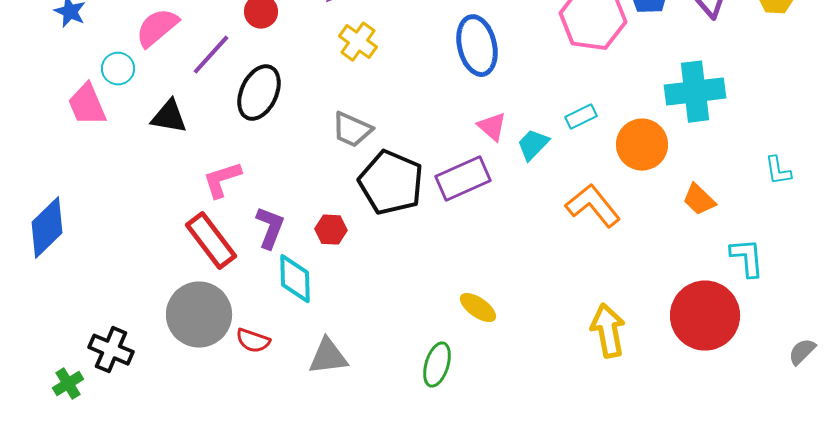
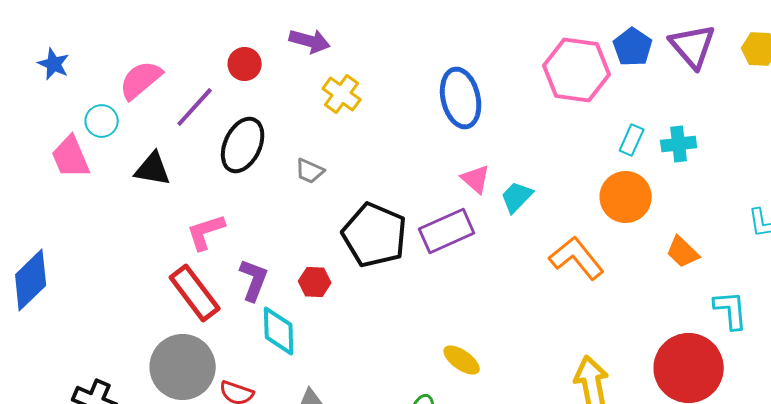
cyan cross: (695, 92) -> (679, 144), size x0.6
cyan rectangle: (581, 117) -> (632, 140), moved, turned -40
gray trapezoid: (352, 130) -> (310, 171), moved, size x0.7

